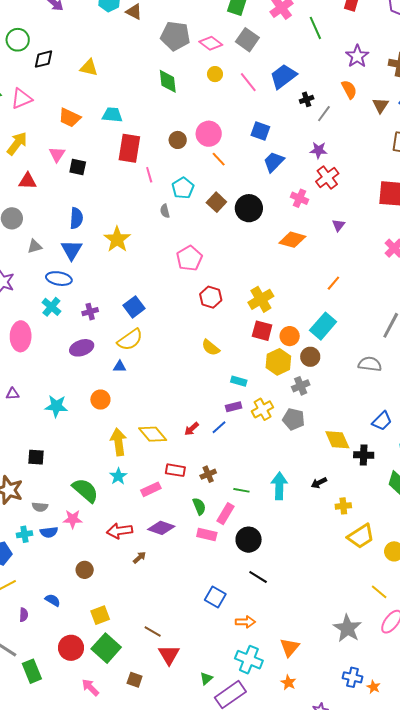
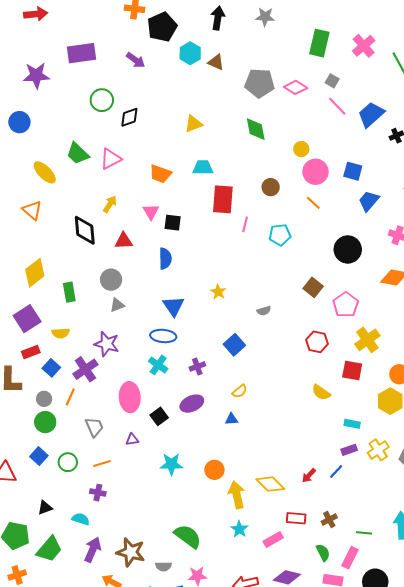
gray square: (247, 40) -> (332, 81), size x0.6
yellow triangle: (89, 68) -> (194, 124), moved, turned -30
yellow circle: (215, 74) -> (301, 149), moved
pink line: (248, 82) -> (337, 106), moved
pink circle: (209, 134) -> (315, 172), moved
yellow arrow: (17, 143) -> (110, 204), size x0.7
pink line: (149, 175) -> (245, 224), turned 35
cyan pentagon: (183, 188) -> (280, 235), turned 30
brown square: (216, 202) -> (313, 287), moved
gray semicircle: (165, 211) -> (264, 311), moved, turned -88
blue semicircle: (76, 218) -> (165, 259), moved
yellow star: (117, 239) -> (218, 292), size x0.6
gray triangle: (35, 246) -> (117, 305), moved
pink pentagon: (189, 258) -> (346, 305), moved
blue square: (134, 307) -> (234, 345), moved
red square: (262, 331) -> (352, 370), moved
yellow semicircle: (130, 340) -> (240, 391), size x0.6
purple triangle: (13, 394) -> (132, 439), moved
orange circle: (100, 400) -> (214, 470), moved
black square: (36, 457) -> (159, 416), moved, turned -36
green semicircle: (85, 490) -> (188, 536), moved

